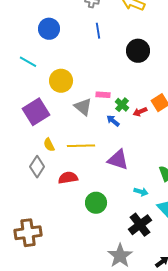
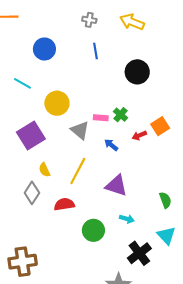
green cross: (122, 105) -> (121, 115), moved
yellow line: (81, 146) -> (78, 171), turned -60
cyan arrow: (141, 192) -> (127, 219), moved

